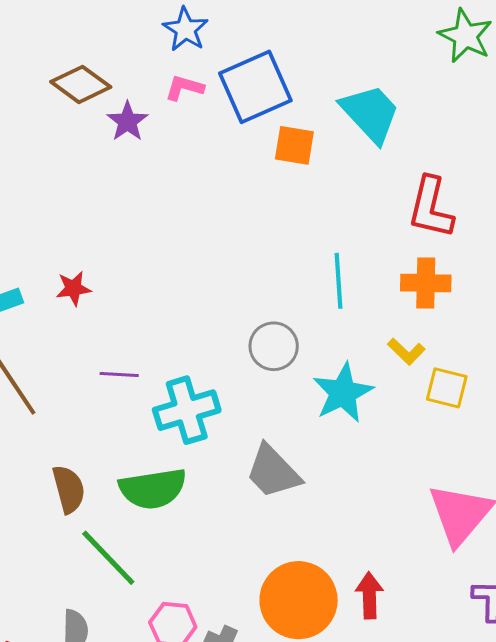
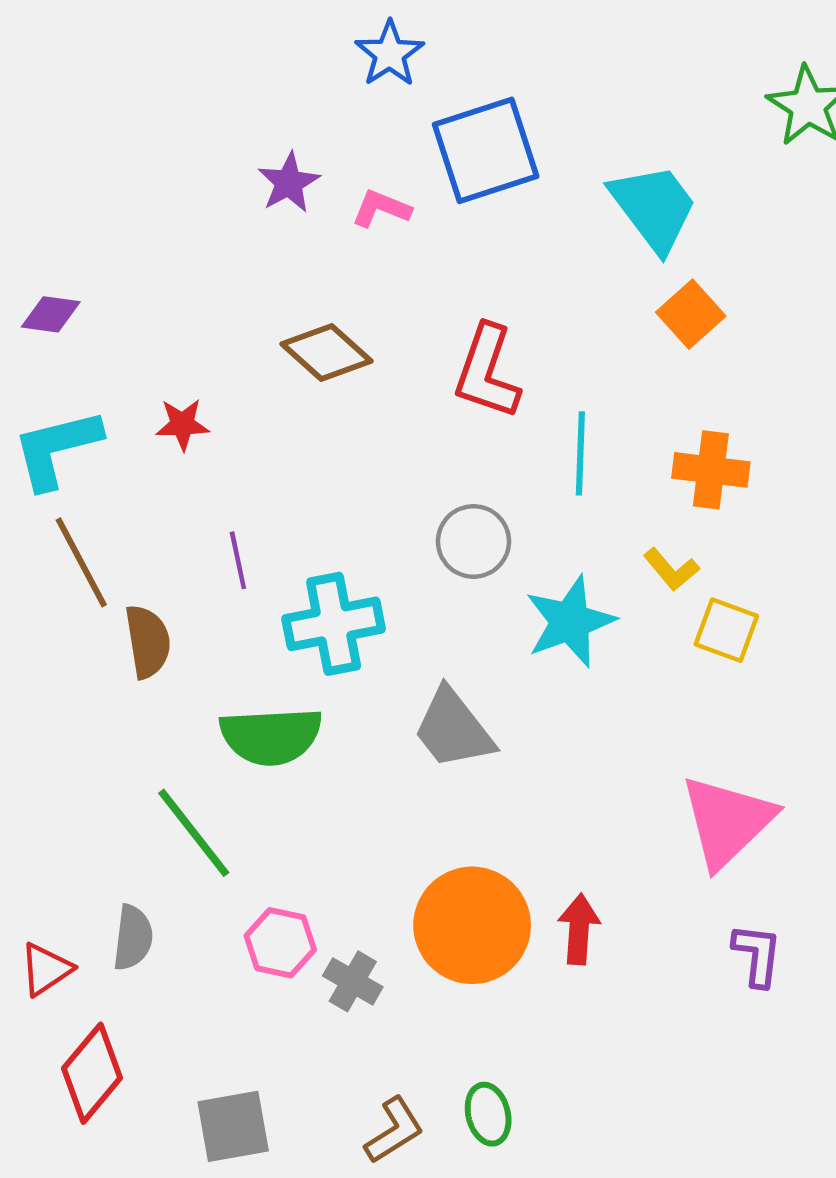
brown diamond: (81, 84) -> (326, 353), moved
pink L-shape: (184, 88) -> (381, 208), moved
orange square: (294, 145) -> (691, 314), moved, turned 33
red L-shape: (431, 208) -> (487, 372), moved
purple line: (119, 375) -> (238, 560), turned 69
brown semicircle: (69, 489) -> (148, 641), moved

